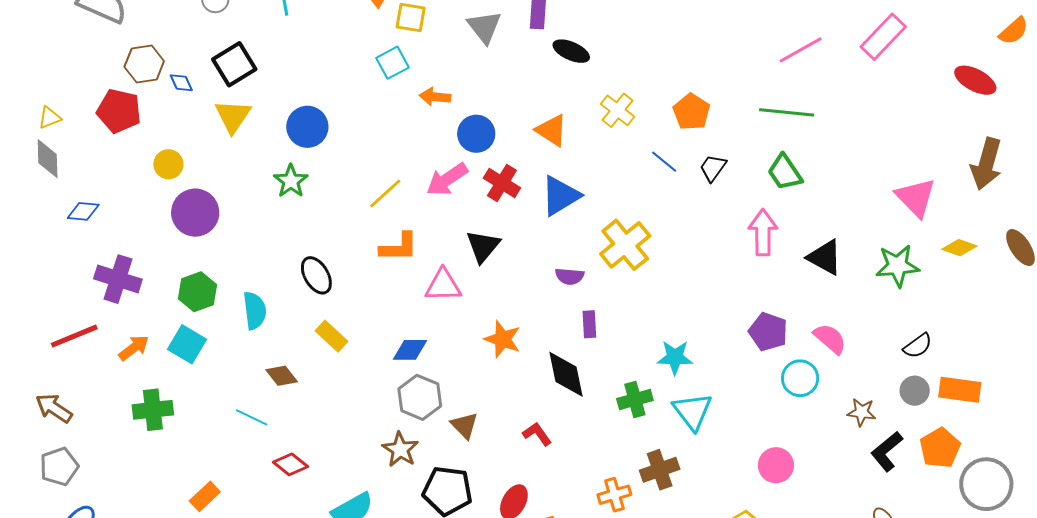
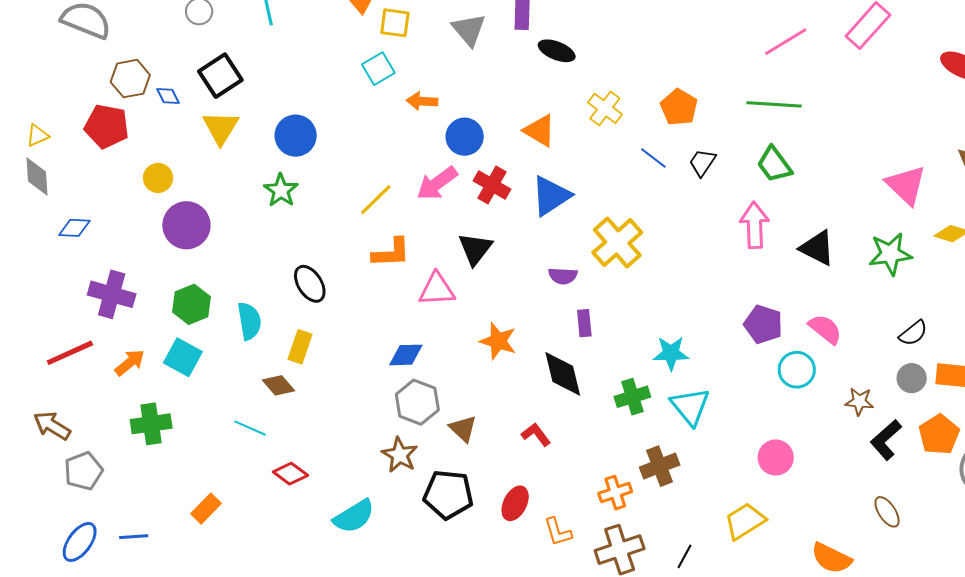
yellow rectangle: (332, 336) -> (300, 347), moved, turned 68
gray pentagon: (59, 466) -> (83, 471), moved

